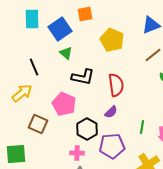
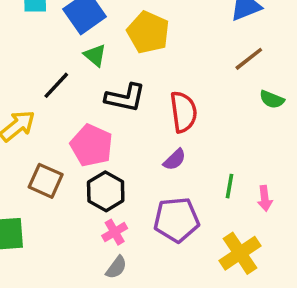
yellow pentagon: (112, 40) -> (148, 32), moved
black line: (34, 67) -> (56, 85), moved, turned 66
black hexagon: (87, 129) -> (106, 191), moved
pink cross: (77, 153) -> (115, 232), turned -32

